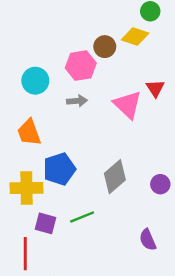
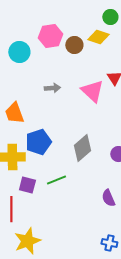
pink hexagon: (81, 66) -> (50, 36), moved
cyan circle: (35, 81) -> (19, 52), moved

